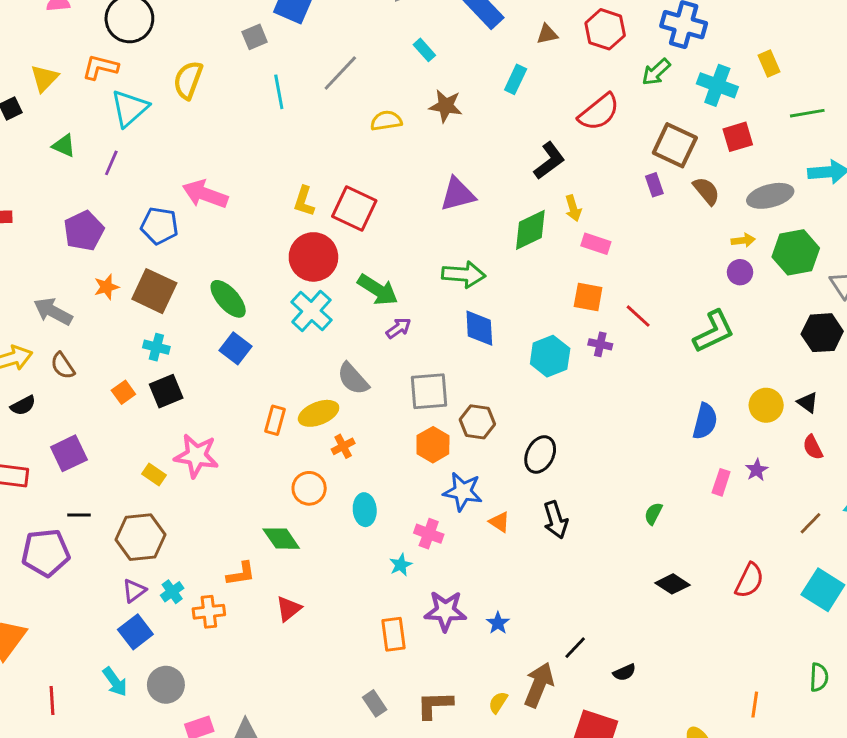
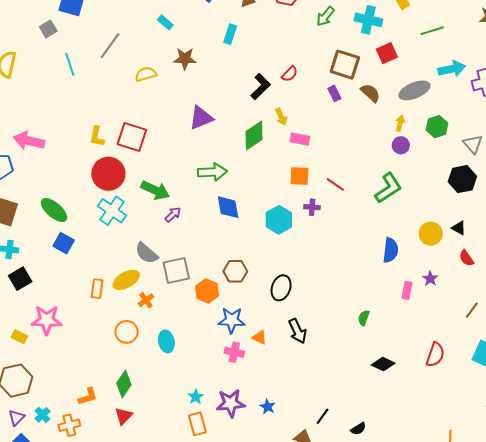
red semicircle: (599, 112) -> (290, 74), moved, size x0.6
yellow arrow: (743, 240) -> (400, 123), turned -63
green hexagon: (796, 252) -> (437, 127), size x0.7
gray square: (429, 391) -> (176, 271), moved
pink cross: (429, 534) -> (234, 352), moved
green diamond: (281, 539) -> (124, 384), moved, turned 76
cyan star: (401, 565) -> (196, 397), moved

